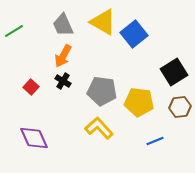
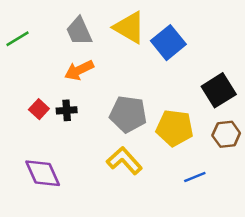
orange arrow: (63, 56) -> (79, 70), turned 35
black cross: (63, 81) -> (67, 110), moved, turned -35

